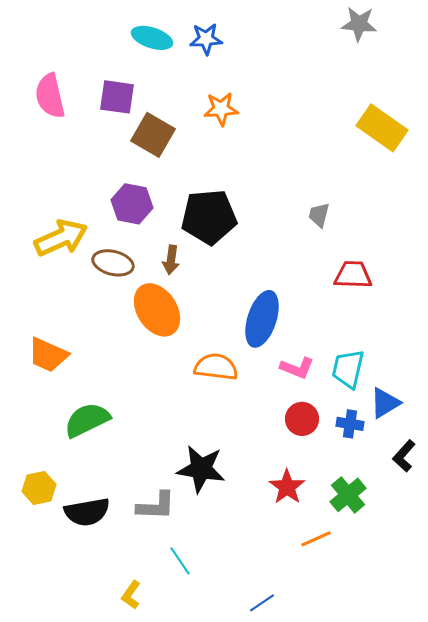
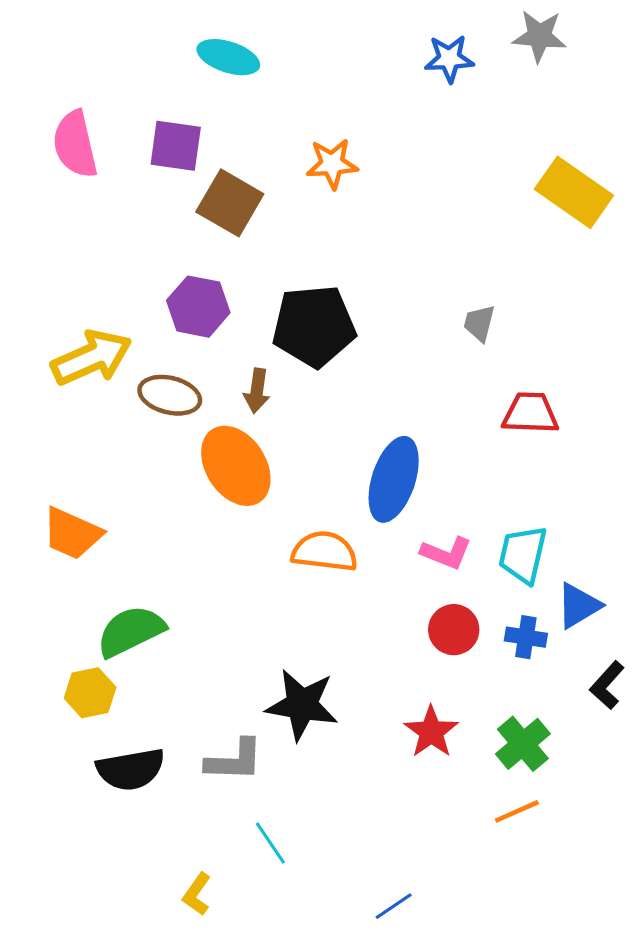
blue star: (206, 39) -> (449, 59), moved
yellow hexagon: (39, 488) -> (90, 693), moved
orange line: (316, 539) -> (517, 811), moved

